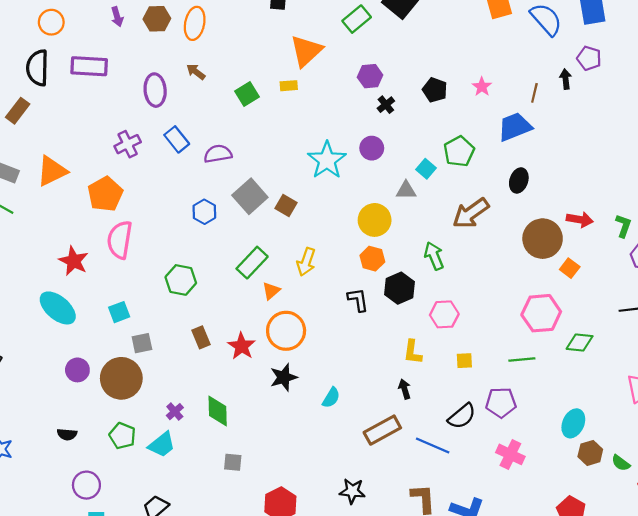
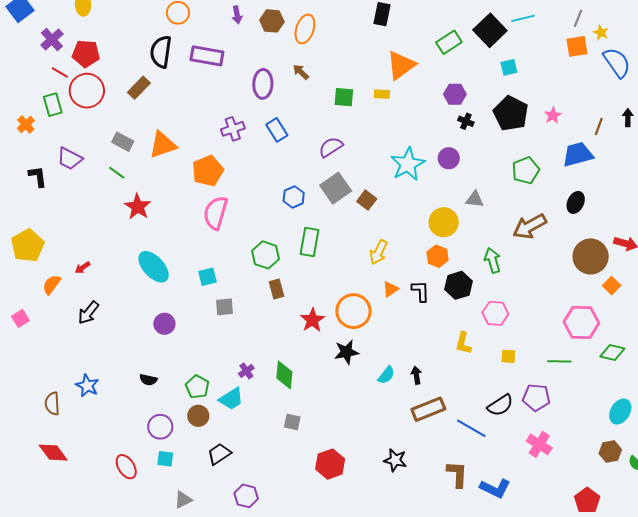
black pentagon: (435, 90) -> (511, 113), size x1.6
green square: (247, 94) -> (344, 97), turned 30
black cross: (386, 105) -> (466, 121), turned -35
purple semicircle: (218, 154) -> (331, 147), moved, turned -30
cyan square: (426, 169) -> (509, 67), moved, turned 30
red star: (74, 261) -> (138, 207), moved
green rectangle: (252, 263) -> (310, 242), moved, turned -40
orange triangle: (271, 291) -> (390, 289), moved
brown rectangle: (201, 337) -> (276, 289), moved
brown circle: (121, 378) -> (198, 416), moved, size x0.6
black arrow: (405, 389) -> (416, 375), moved
cyan ellipse: (573, 423) -> (620, 412), moved

